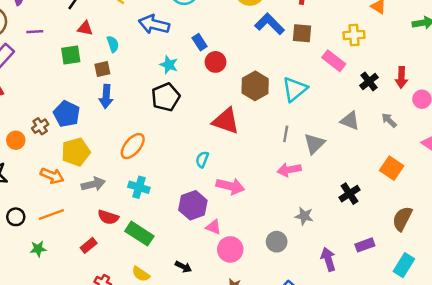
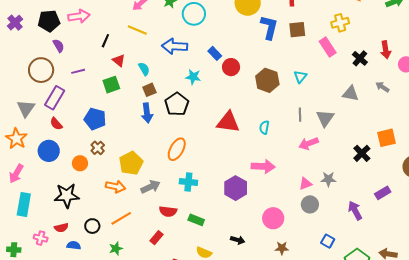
blue L-shape: (270, 24) -> (269, 27), turned 70
red triangle: (85, 28) -> (119, 60), turned 40
pink rectangle: (334, 61) -> (328, 47), turned 30
brown square: (102, 69) -> (149, 90), moved
cyan triangle: (295, 89) -> (300, 77), size x0.6
black pentagon: (166, 97) -> (177, 104), moved
blue pentagon: (67, 114) -> (95, 119), moved
red triangle: (226, 121) -> (228, 122), moved
cyan semicircle: (202, 159) -> (264, 127), moved
orange square: (392, 168) -> (387, 138), moved, turned -36
pink triangle: (213, 227) -> (305, 184), moved, turned -32
green rectangle: (139, 234) -> (196, 220), size x0.7

